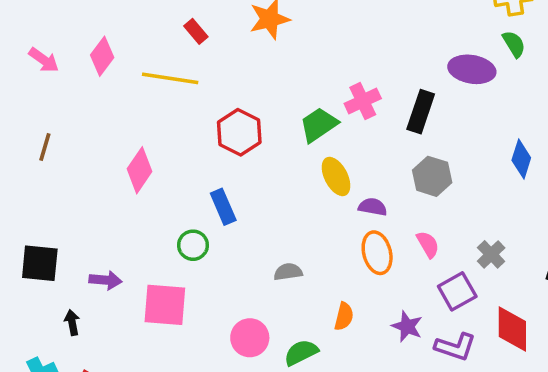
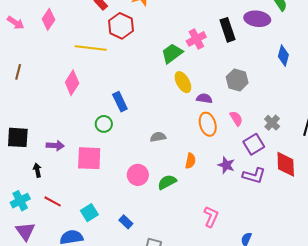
yellow line: (170, 78) -> (91, 48), moved
black rectangle: (421, 112) -> (227, 30), moved, turned -35
red hexagon: (239, 132) -> (121, 26), moved
blue diamond: (521, 159) -> (283, 56), moved

